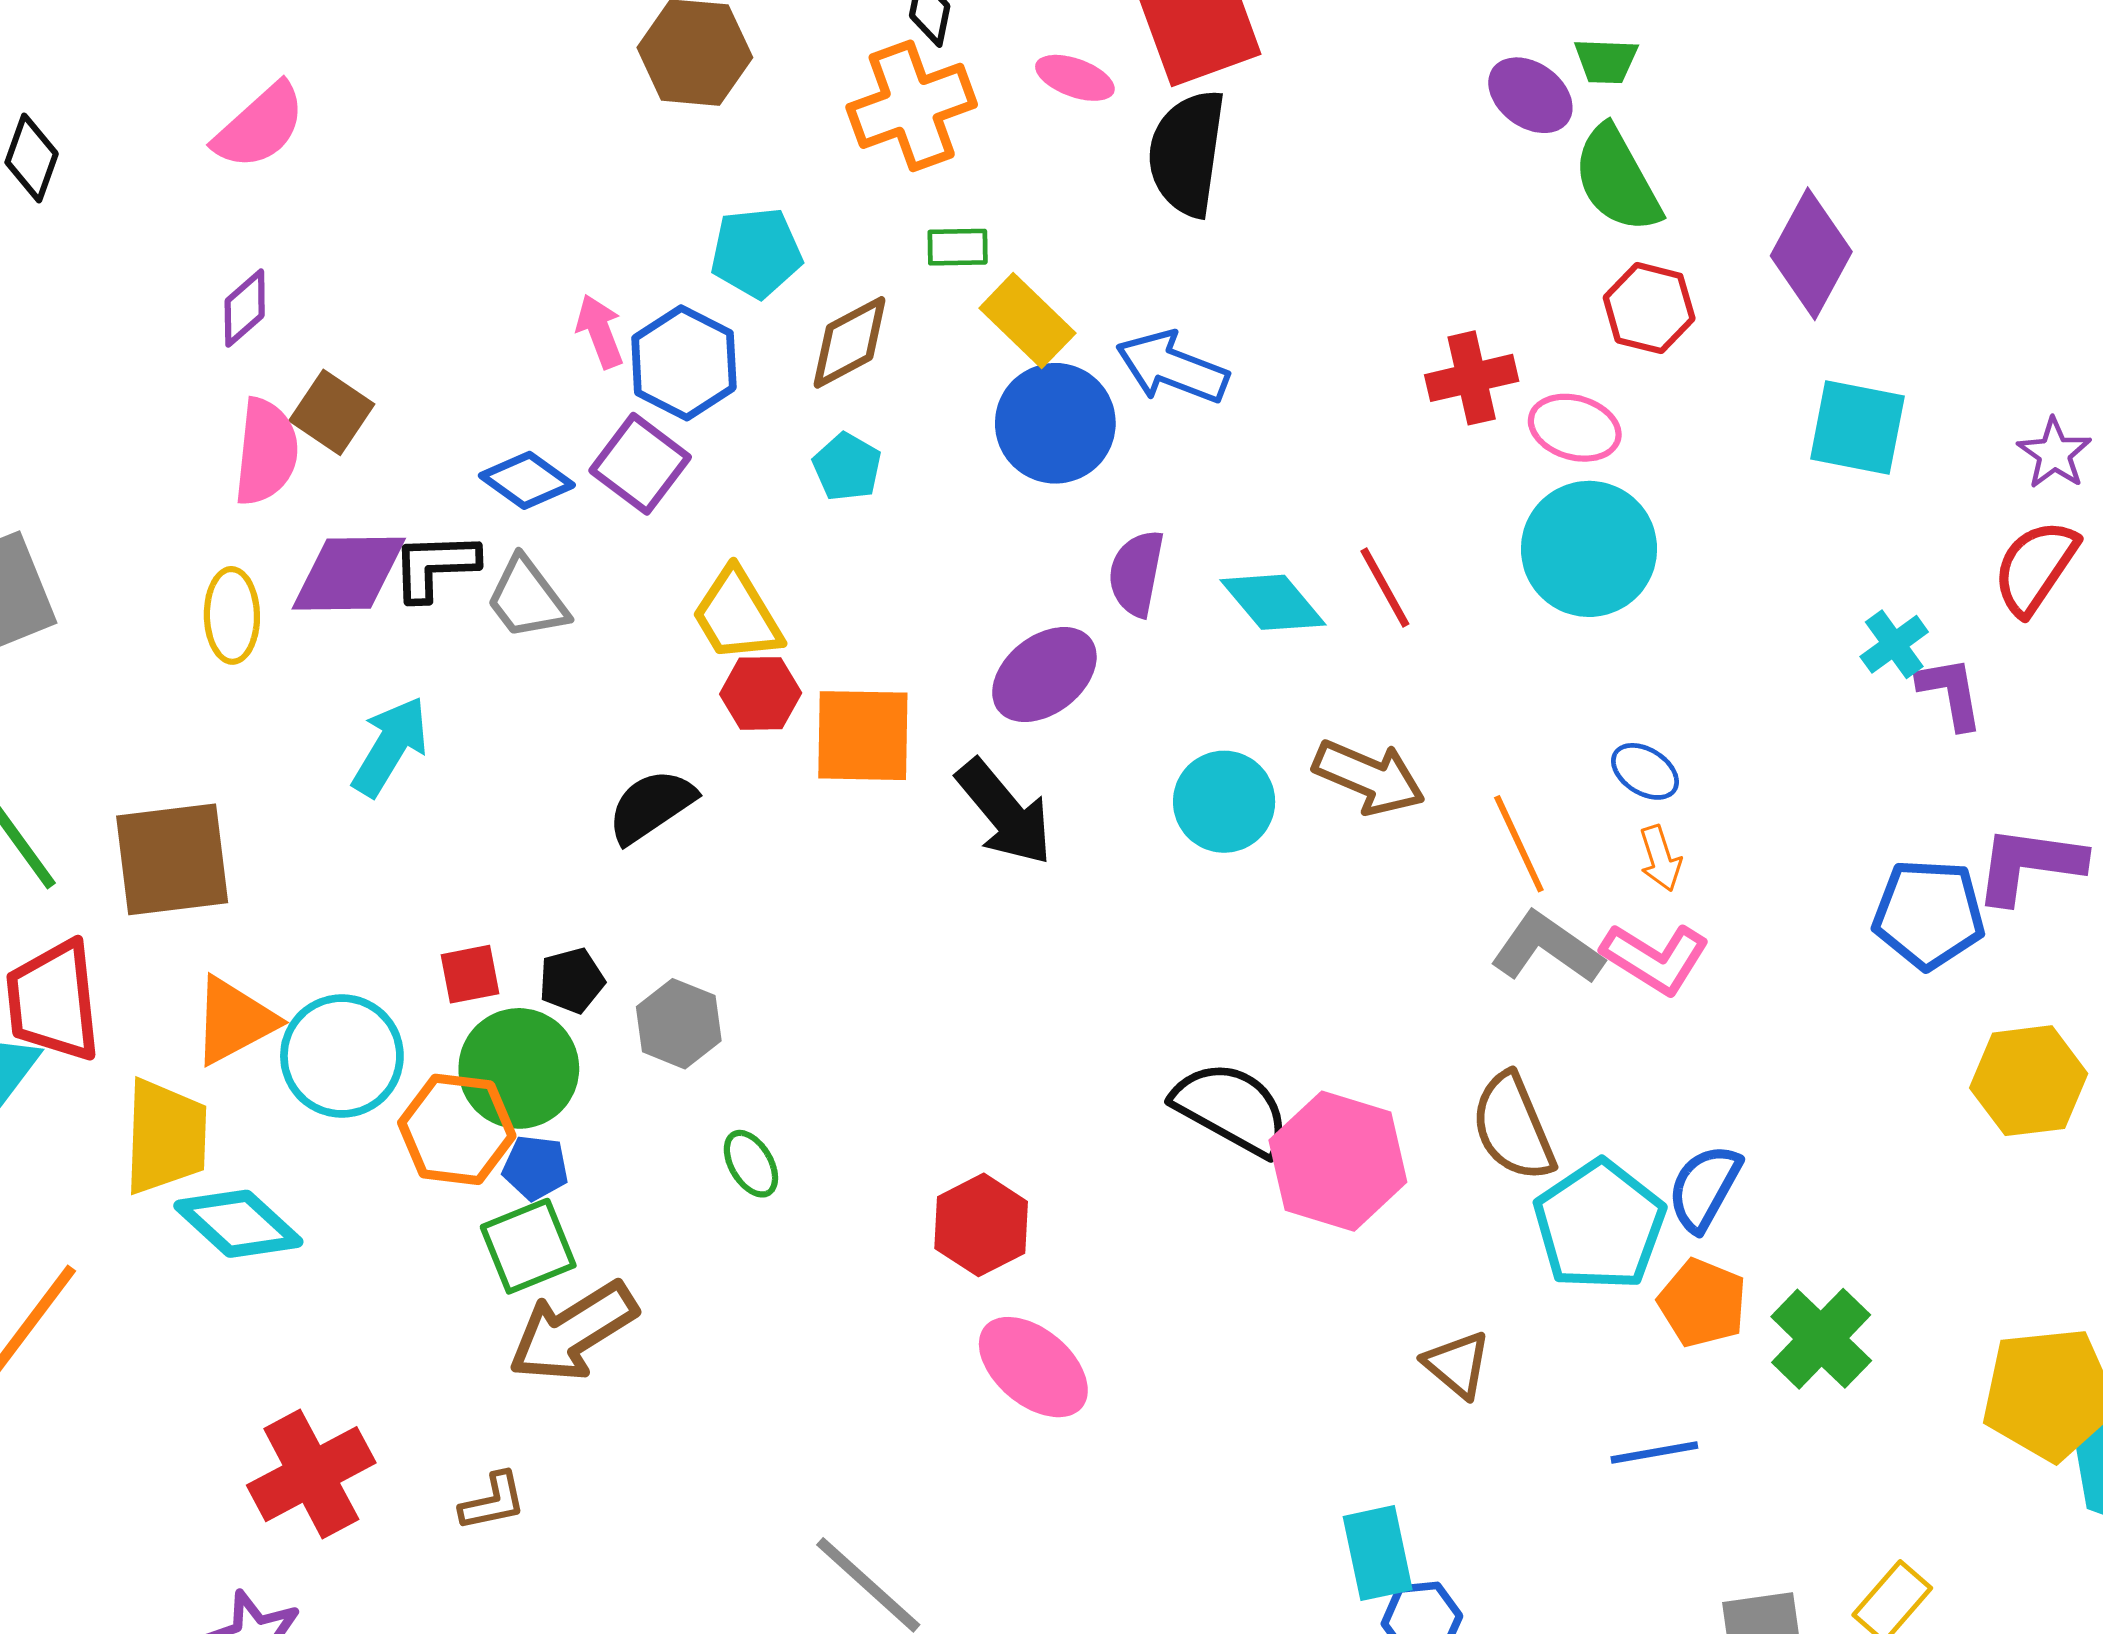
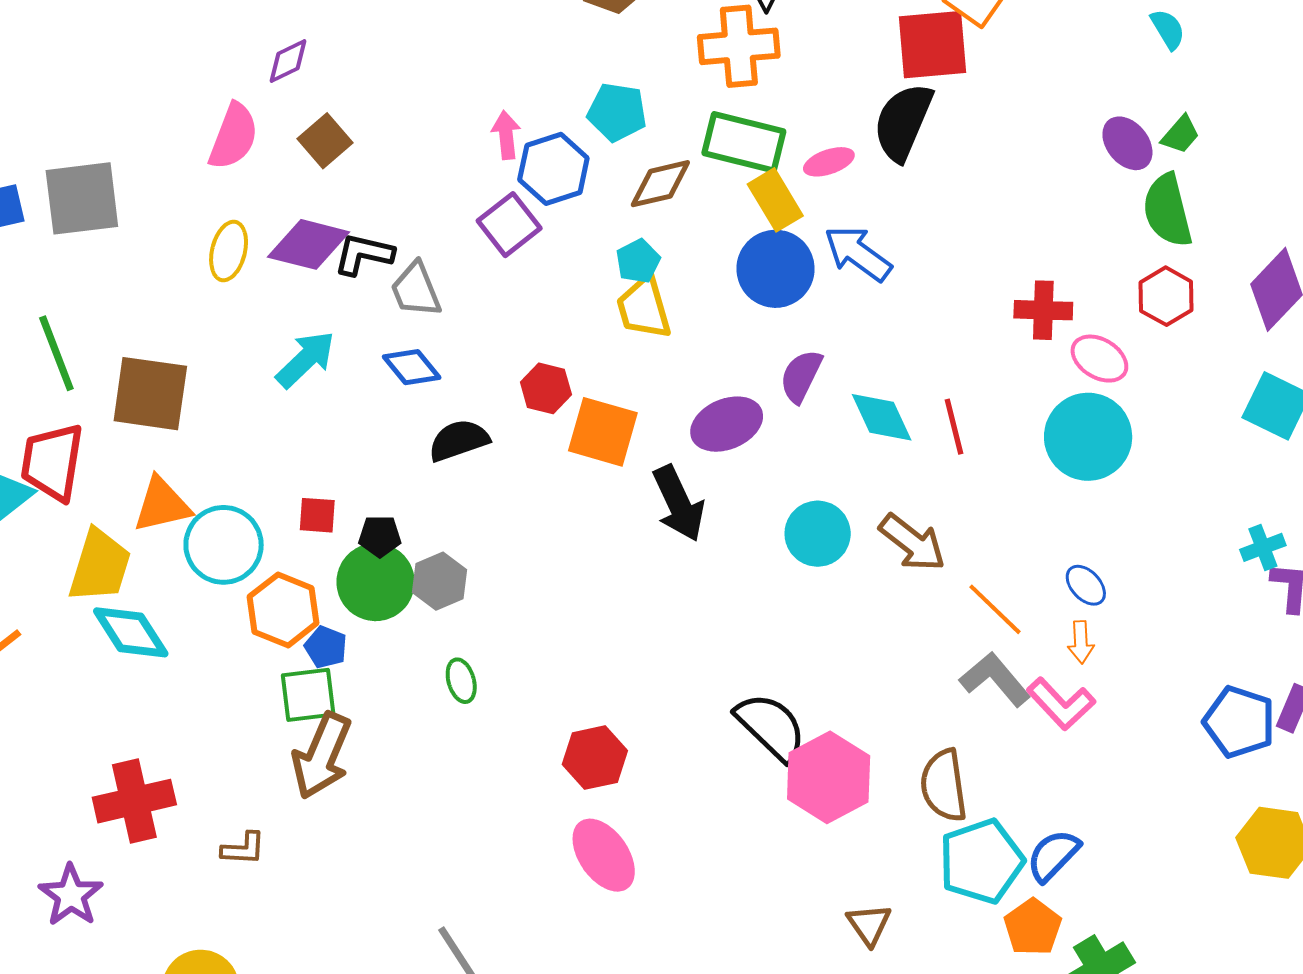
green trapezoid: (1606, 61) -> (1180, 134), turned -66
pink ellipse: (1075, 78) -> (829, 162), moved, turned -54
green rectangle: (958, 247) -> (744, 142), size x2.0
pink semicircle: (266, 452) -> (234, 136), moved
blue diamond: (527, 480) -> (412, 367), moved
yellow trapezoid: (737, 615) -> (644, 308), moved
orange line: (1519, 844) -> (995, 609), turned -36
green circle: (519, 1068) -> (376, 582), moved
brown arrow: (573, 1332) -> (322, 756), turned -50

